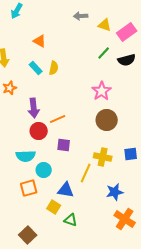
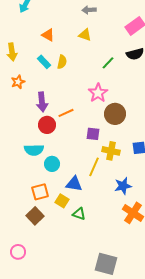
yellow triangle: (105, 25) -> (85, 35), moved
green line: (104, 53) -> (108, 63), moved
pink star: (102, 91) -> (98, 93), moved
purple square: (64, 145) -> (93, 134), moved
orange square: (29, 188) -> (40, 192), moved
brown square: (28, 235) -> (35, 216), moved

